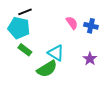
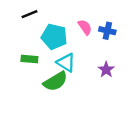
cyan pentagon: (19, 28) -> (54, 37), moved
green rectangle: (25, 50) -> (29, 59), turned -32

